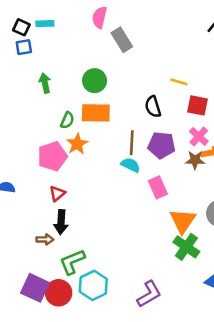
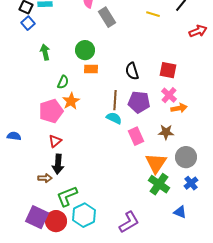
blue square: (24, 47) -> (28, 23), turned -32
yellow line: (179, 82) -> (153, 14), moved
orange rectangle: (96, 113) -> (91, 69), moved, size x0.6
brown star: (195, 160) -> (166, 132), moved

